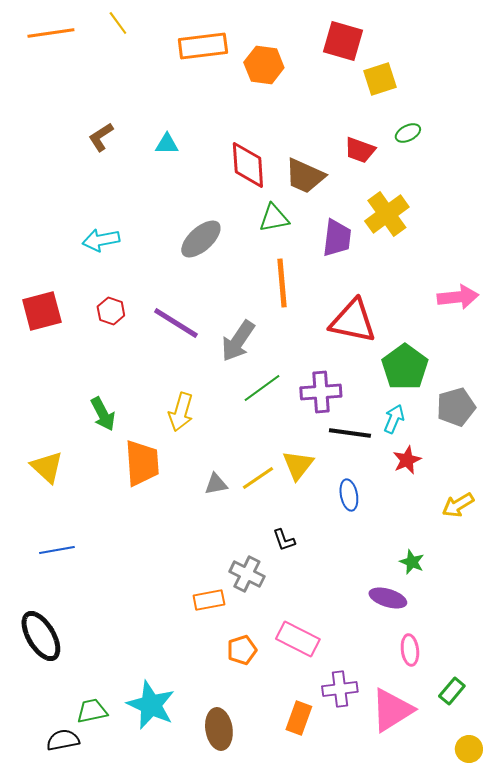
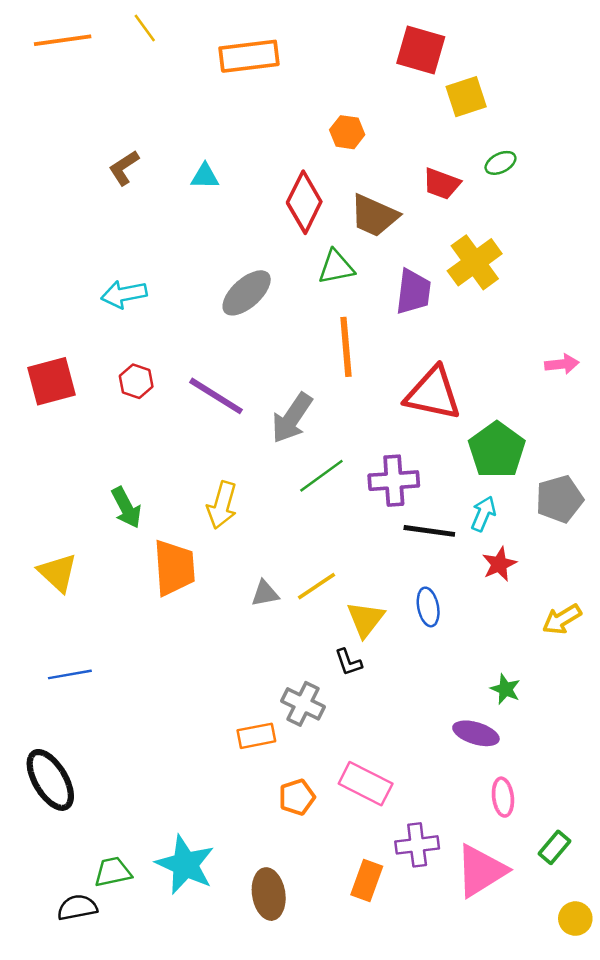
orange hexagon: (264, 65) -> (347, 132), moved, size x0.7
red diamond: (248, 165) -> (304, 202), turned 30
pink arrow: (458, 297) -> (562, 364), size x0.7
yellow triangle: (298, 465) -> (366, 619), moved

